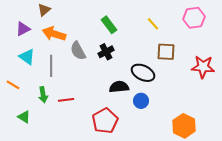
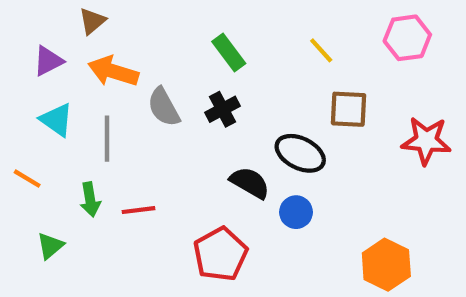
black semicircle: (119, 87) -> (250, 183), turned 36
green triangle: (24, 117) -> (50, 246), turned 48

